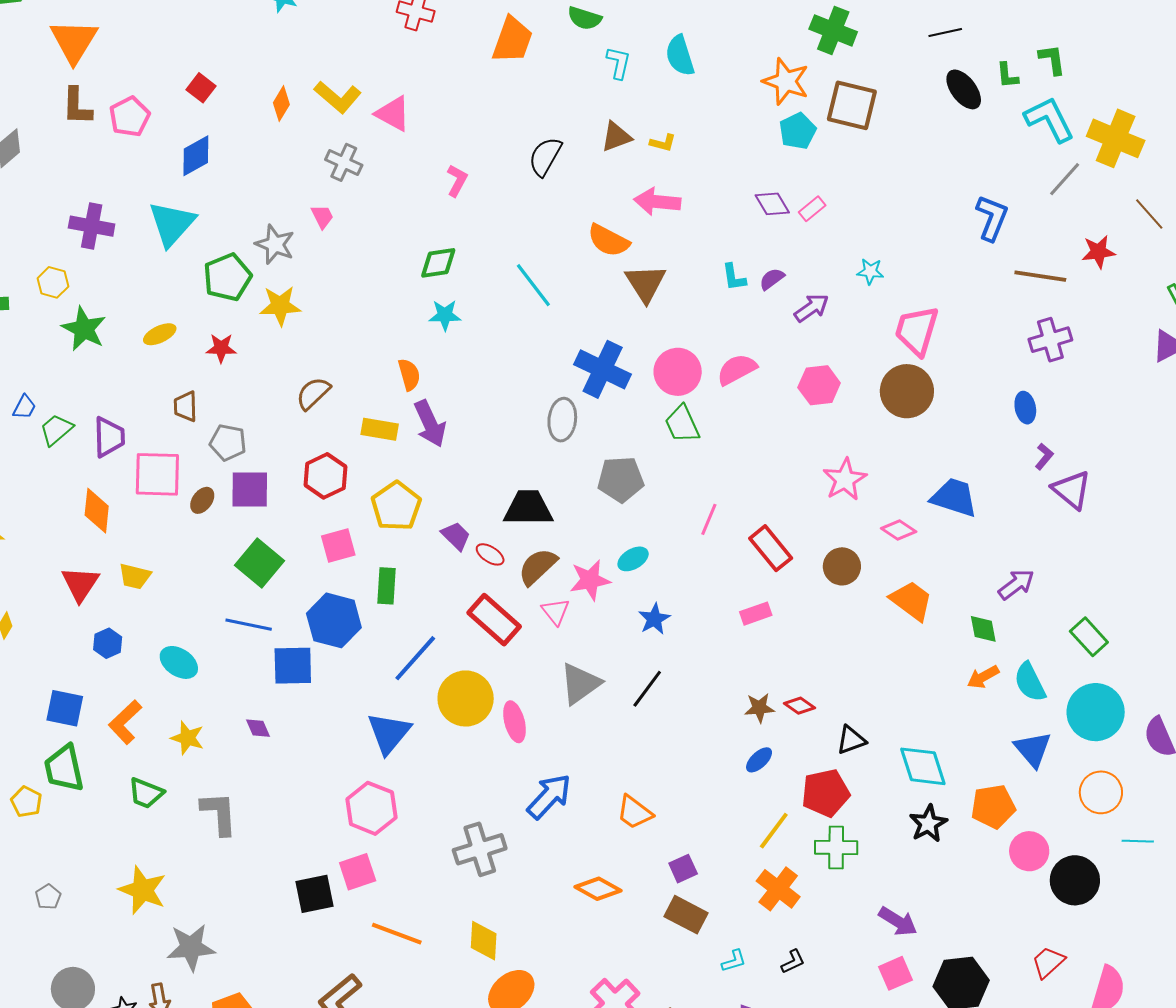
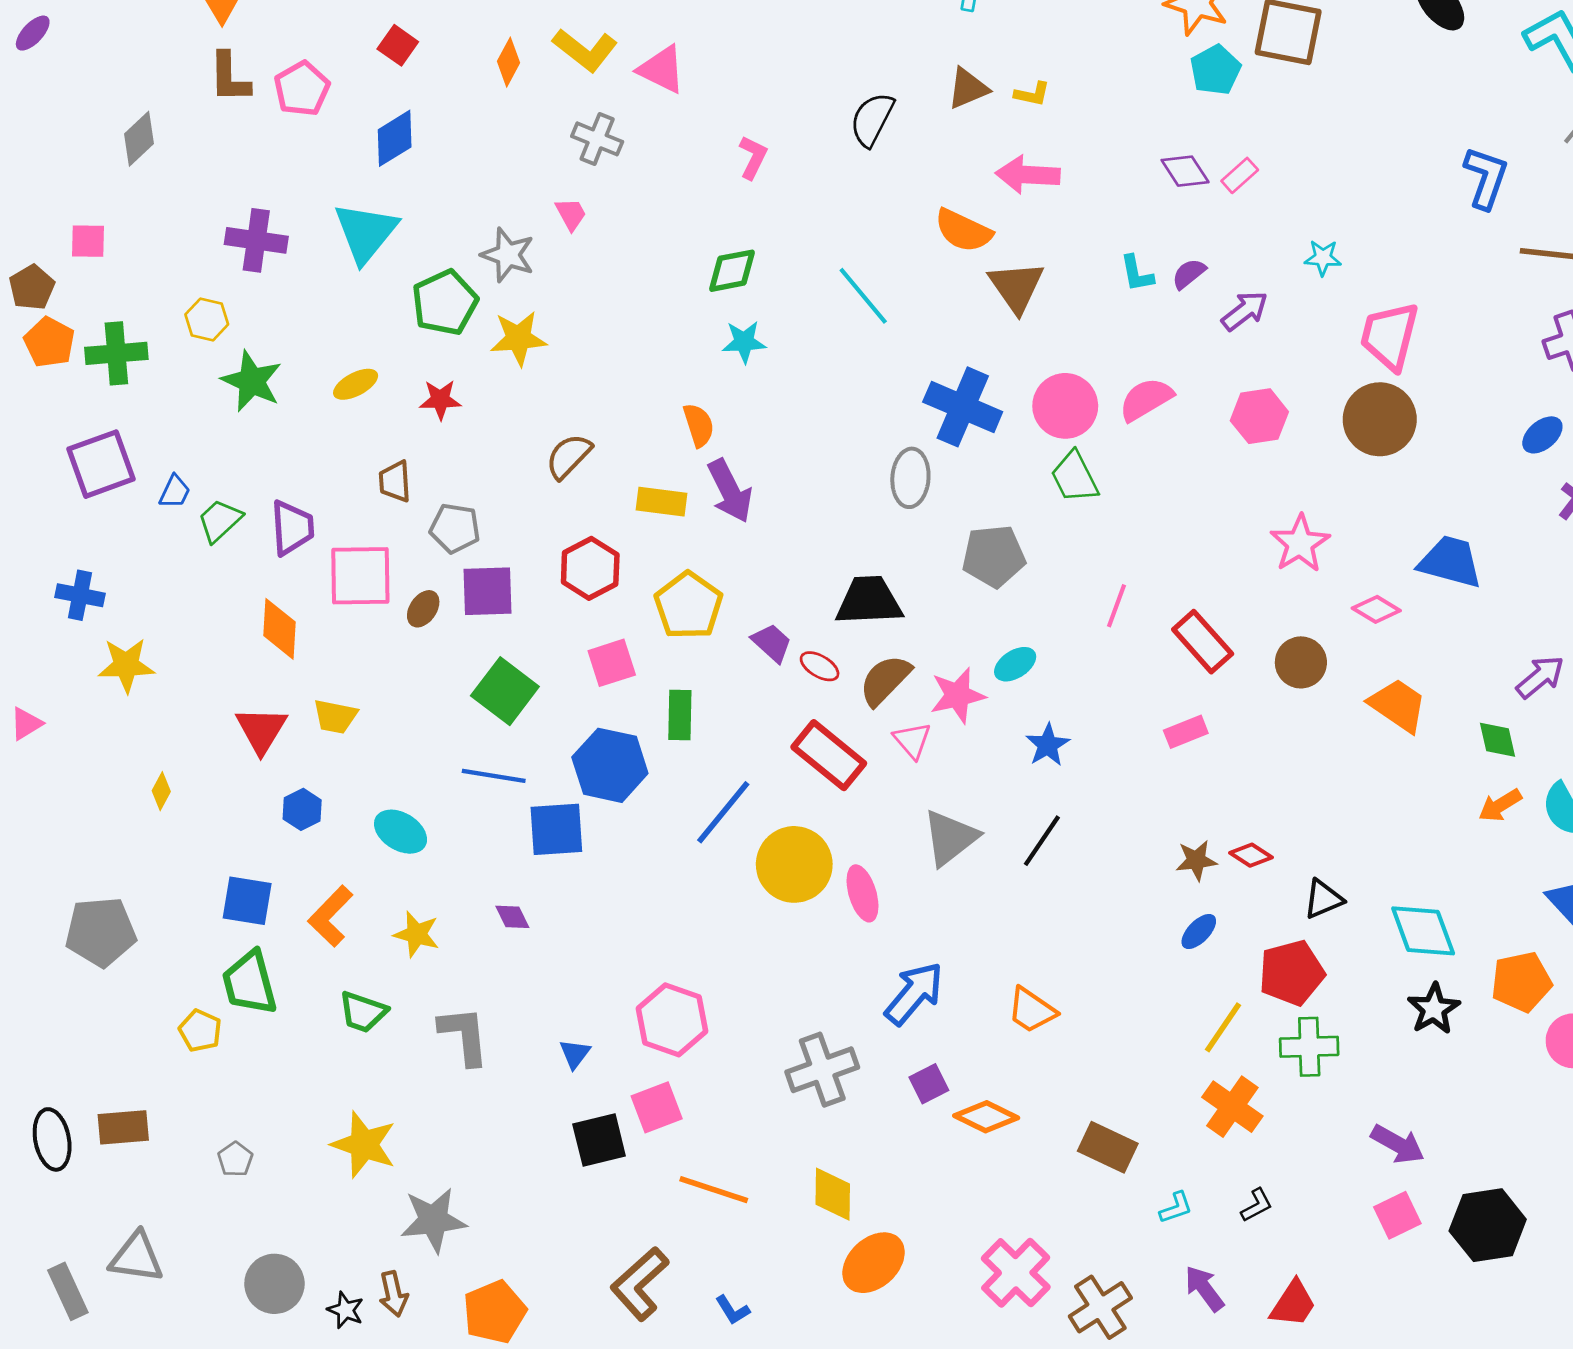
blue ellipse: (1025, 408) -> (1542, 435), turned 64
blue triangle: (389, 733) -> (575, 1054), moved, size x0.5
purple square: (683, 869) -> (929, 1084), moved

